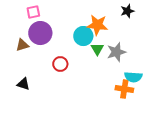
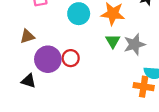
purple circle: (40, 33) -> (48, 59), moved
cyan circle: (83, 36) -> (79, 14), moved

